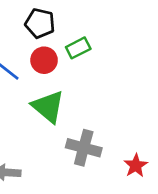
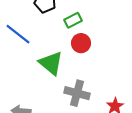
red circle: (44, 60) -> (81, 43), moved

